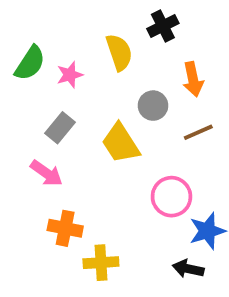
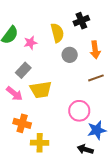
gray circle: (153, 106) -> (70, 55), moved
yellow trapezoid: (121, 143) -> (41, 90), moved, turned -70

